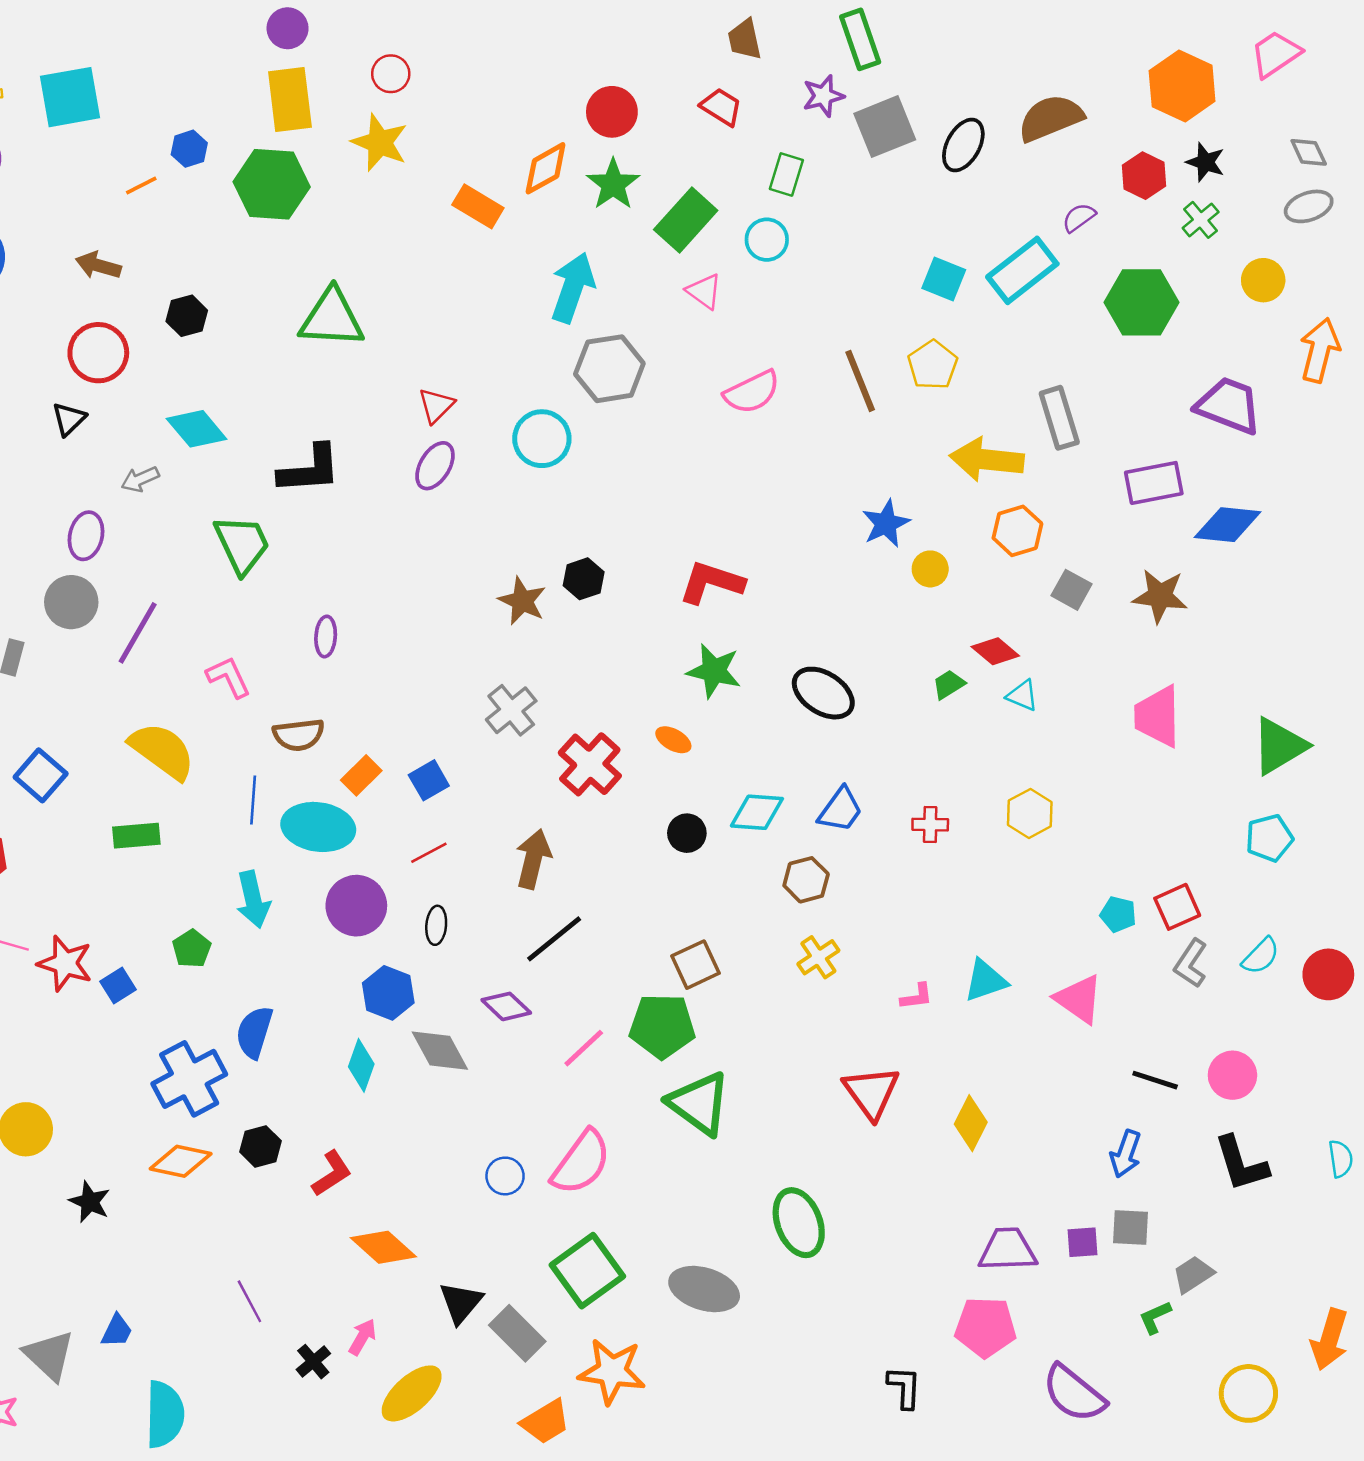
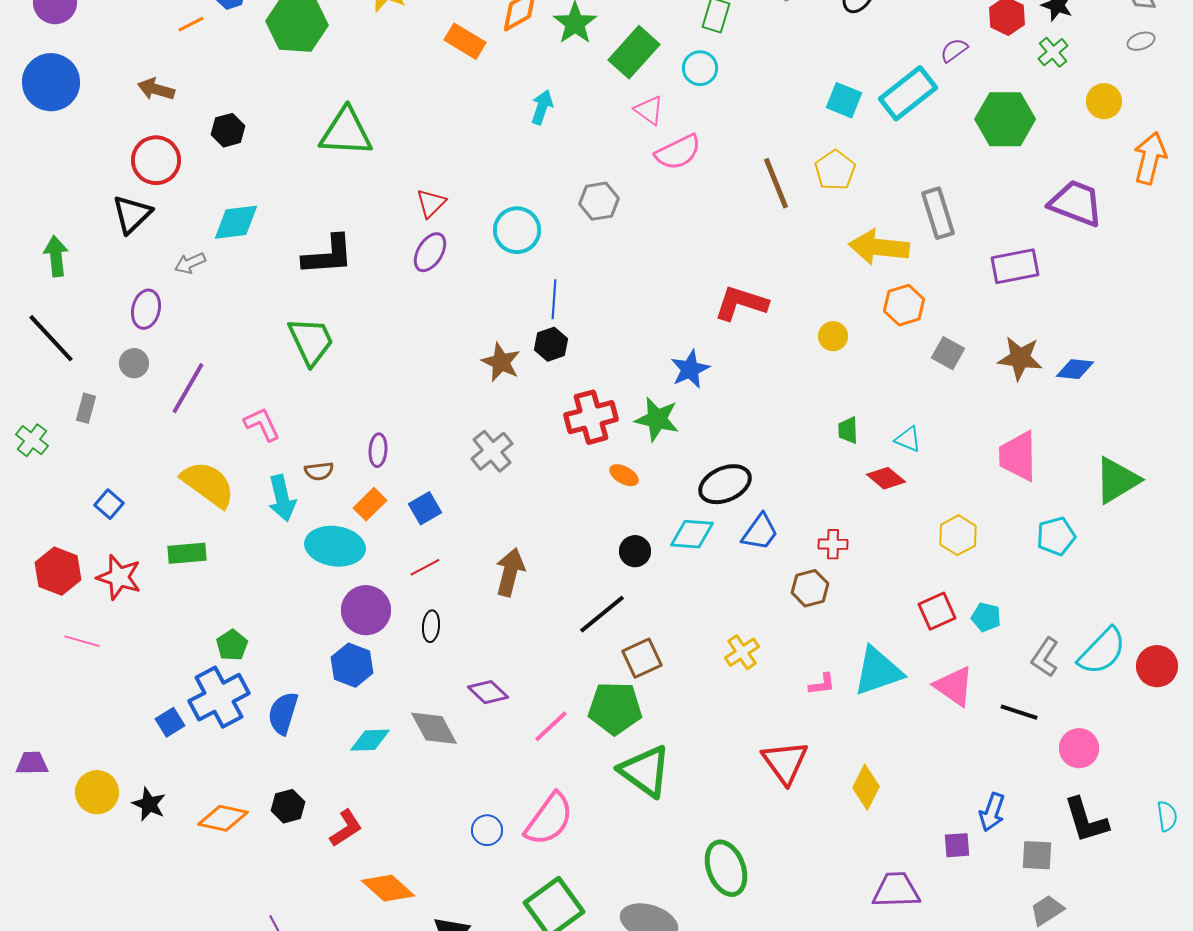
gray ellipse: (1309, 206) -> (1141, 41), size x0.7
cyan arrow: (573, 288) -> (542, 107), size x0.6
gray hexagon: (609, 369) -> (599, 201), moved, size x0.7
pink semicircle: (752, 392) -> (678, 152), moved
black triangle: (69, 419) -> (132, 214), size x1.4
cyan diamond: (197, 429) -> (236, 222), turned -57
blue star: (886, 523) -> (690, 369), moved
blue diamond: (1228, 525) -> (1075, 369), moved, size x0.7
green trapezoid: (242, 544) -> (311, 341), moved
red L-shape: (711, 582) -> (741, 303), moved
gray circle: (71, 602) -> (134, 363), size x0.7
purple ellipse: (326, 637) -> (378, 450), moved
red diamond: (995, 651) -> (886, 478), moved
green trapezoid: (949, 684) -> (848, 430), turned -60
black ellipse: (823, 693) -> (725, 484), moved, turned -57
brown semicircle: (299, 735) -> (319, 471), size x0.7
red cross: (590, 764) -> (591, 417), moved, turned 33
blue square: (41, 775) -> (109, 504), size x0.7
blue line: (253, 800) -> (554, 299), moved
yellow hexagon: (1030, 813) -> (958, 535), moved
cyan pentagon: (1269, 838) -> (1056, 536), moved
brown hexagon: (806, 880) -> (810, 588), moved
cyan arrow: (253, 899) -> (282, 498), moved
red square: (1177, 907) -> (937, 611), moved
black line: (554, 939) -> (602, 614), moved
cyan semicircle: (1261, 956) -> (1102, 651), size x1.6
red star: (65, 963) -> (119, 577), moved
cyan triangle: (985, 981) -> (878, 671), size x1.4
blue square: (118, 986) -> (170, 722), moved
blue hexagon: (388, 993) -> (352, 665), moved
cyan diamond: (361, 1065) -> (370, 740), turned 69
blue cross: (189, 1079) -> (219, 697), moved
black line: (1155, 1080) -> (1019, 712), moved
black star: (90, 1202) -> (149, 804), moved
gray square: (1130, 1228) -> (1037, 855), moved
purple square: (1083, 1242) -> (957, 845), moved

